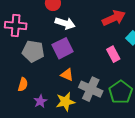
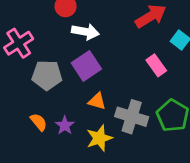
pink cross: (16, 25) -> (19, 43), turned -30
orange semicircle: (23, 84) -> (39, 122), turned -48
purple star: (40, 101) -> (65, 125), moved

